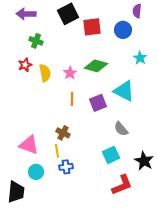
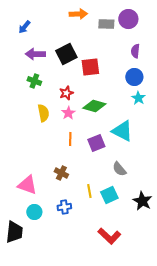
purple arrow: (26, 14) -> (35, 54), moved
blue circle: (123, 30) -> (134, 77), moved
red star: (25, 65) -> (66, 93), moved
yellow line: (57, 151) -> (89, 191), moved
red L-shape: (122, 185) -> (109, 236), moved, turned 65

